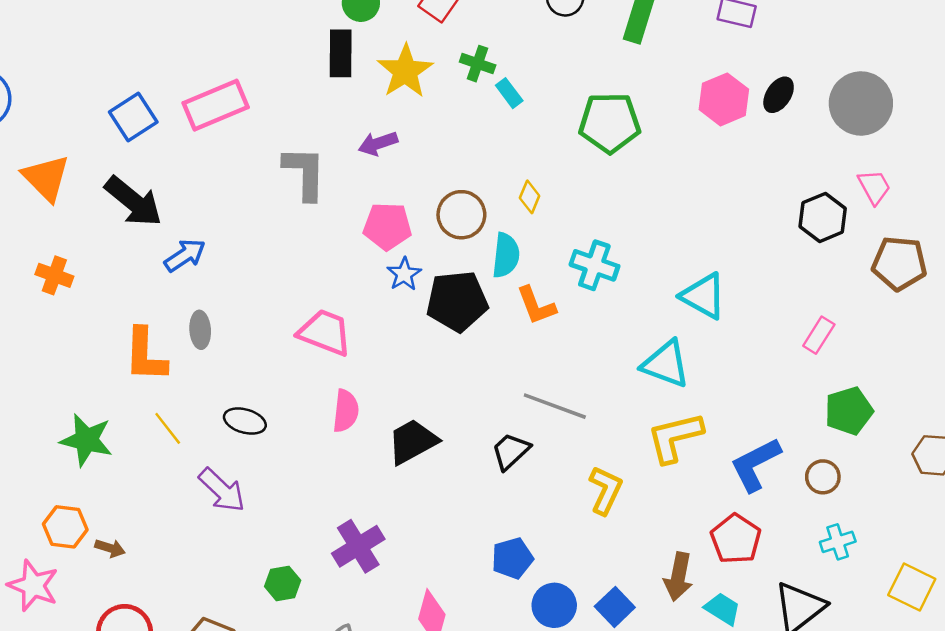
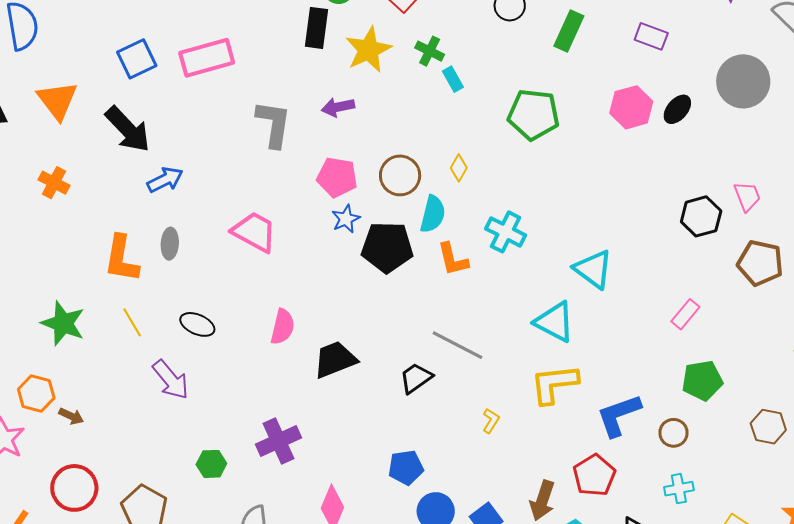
gray circle: (861, 103) -> (743, 81), moved
pink trapezoid: (325, 332) -> (254, 232), moved
yellow L-shape: (606, 490) -> (491, 421), size x0.6

